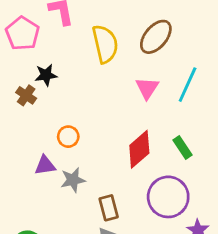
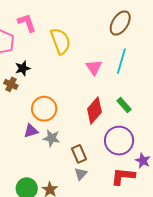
brown ellipse: (156, 37) -> (120, 23), moved
orange circle: (68, 137) -> (44, 109), size x1.6
gray star: (73, 180) -> (52, 138), turned 30

